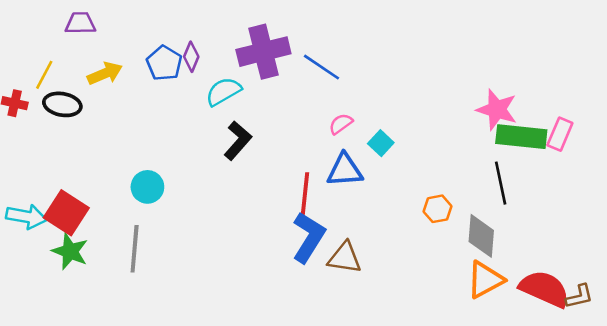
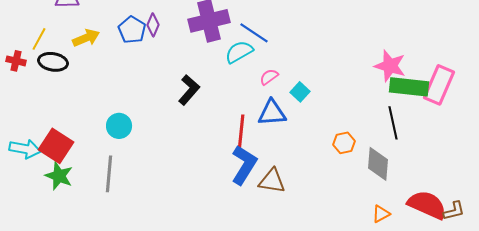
cyan semicircle: (223, 92) -> (239, 52), moved
pink rectangle: (560, 134) -> (439, 85), size x1.5
orange triangle: (485, 280) -> (381, 214), moved, size x0.6

